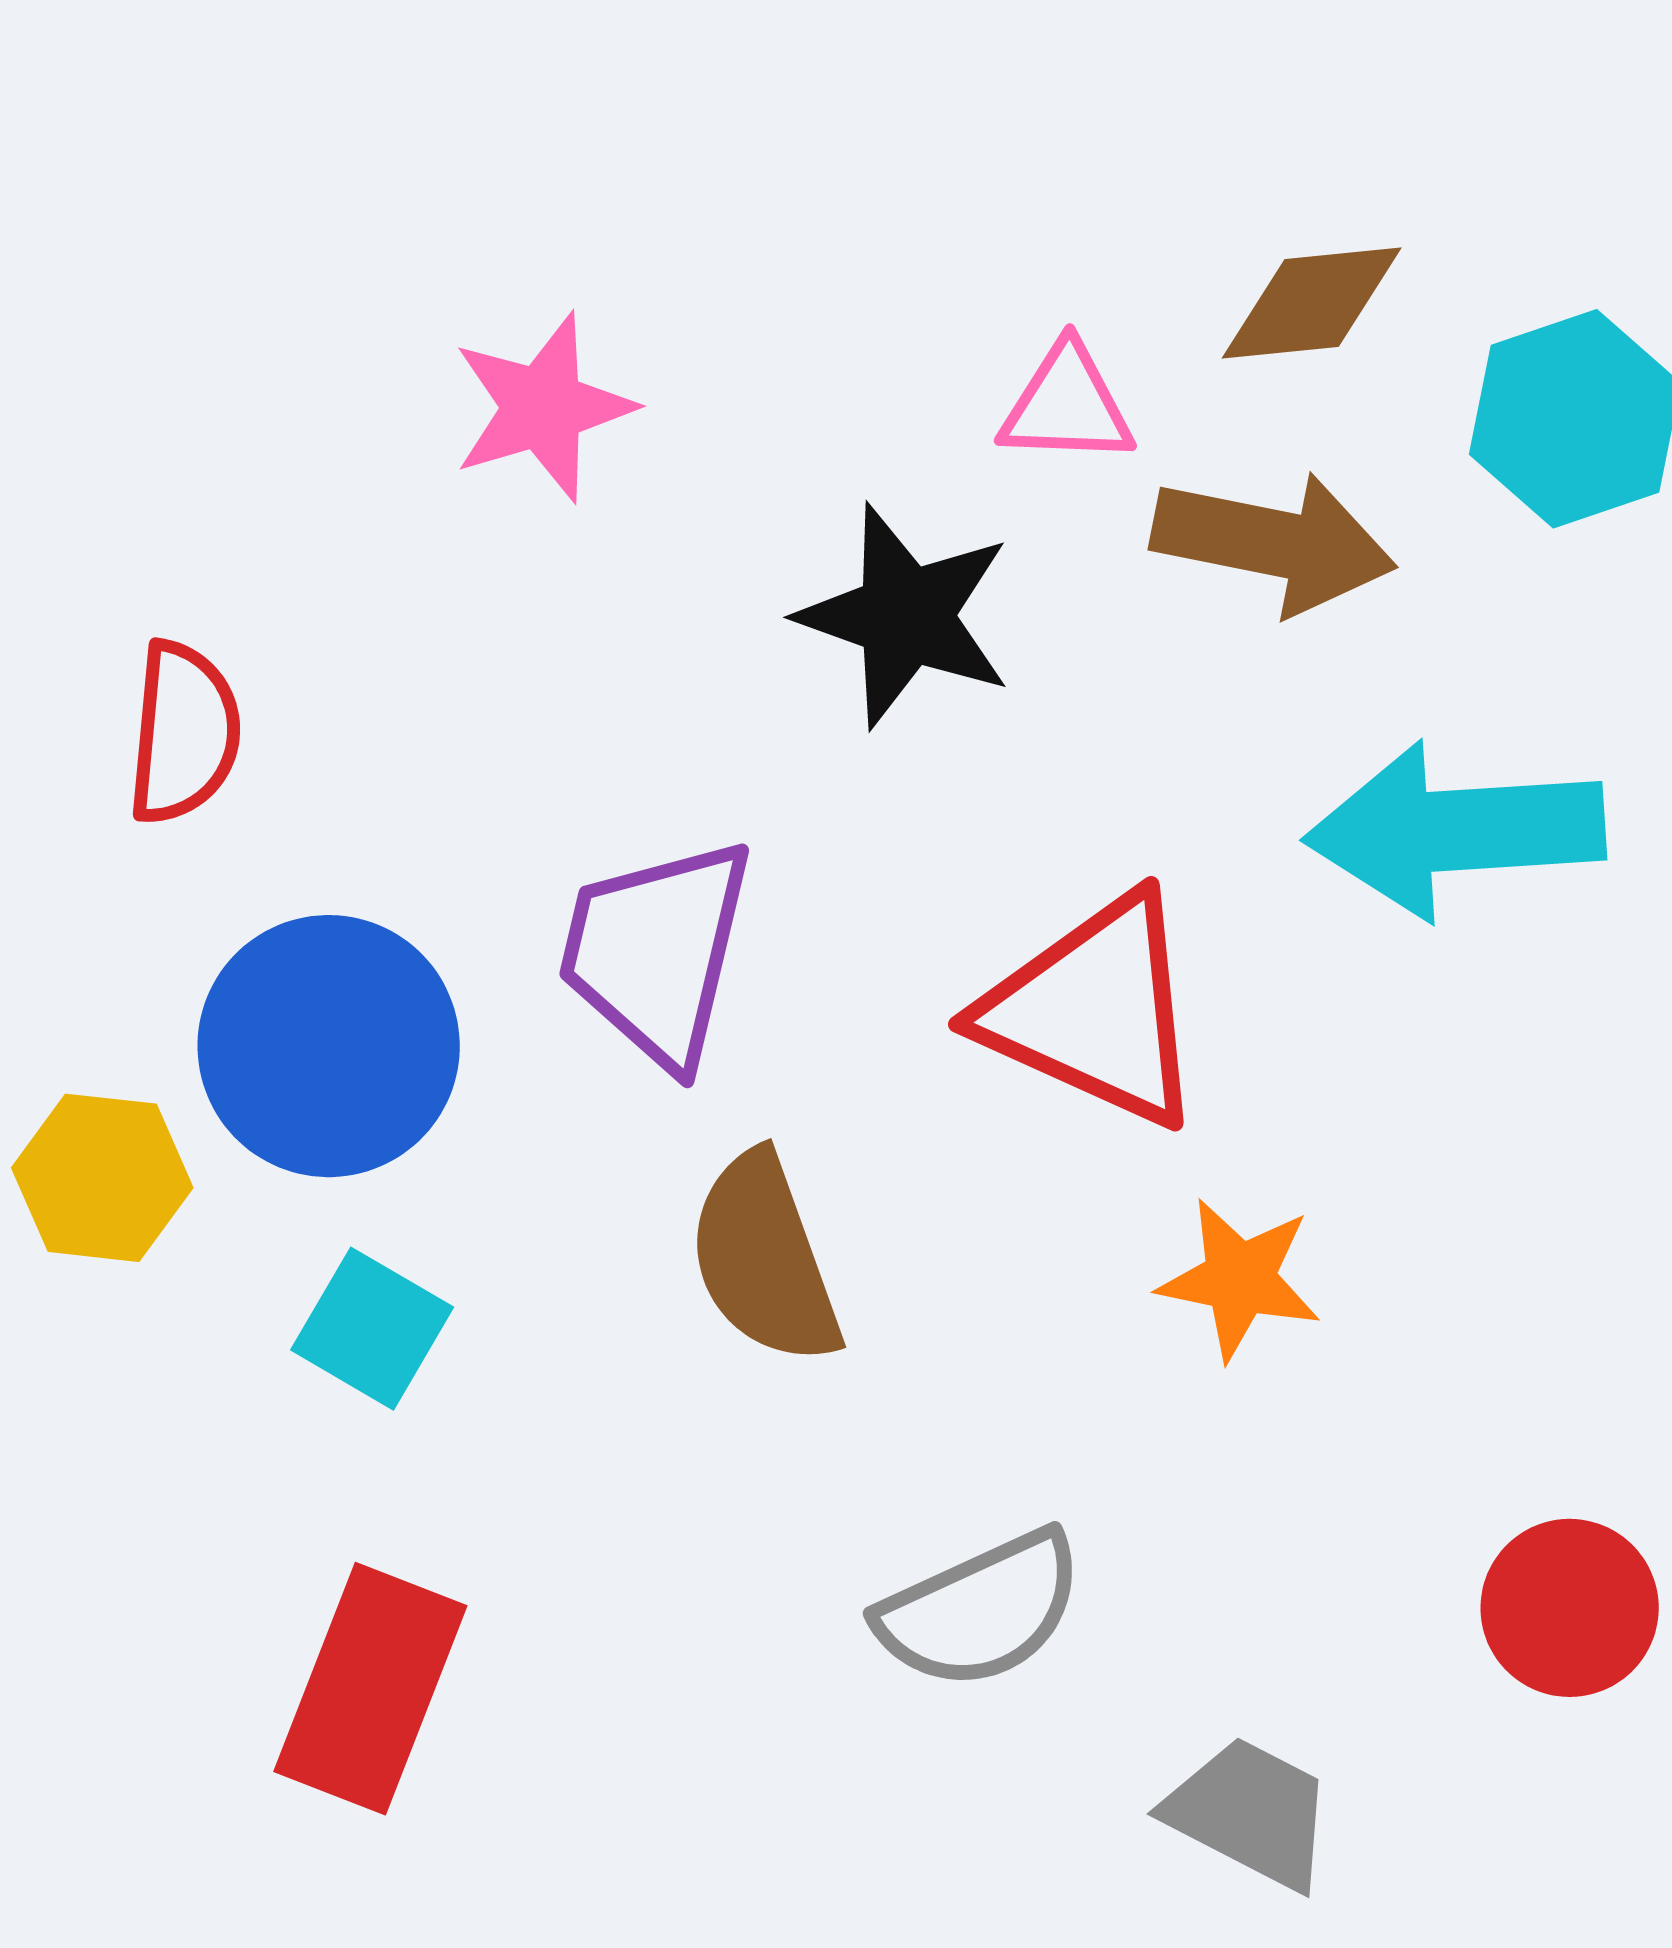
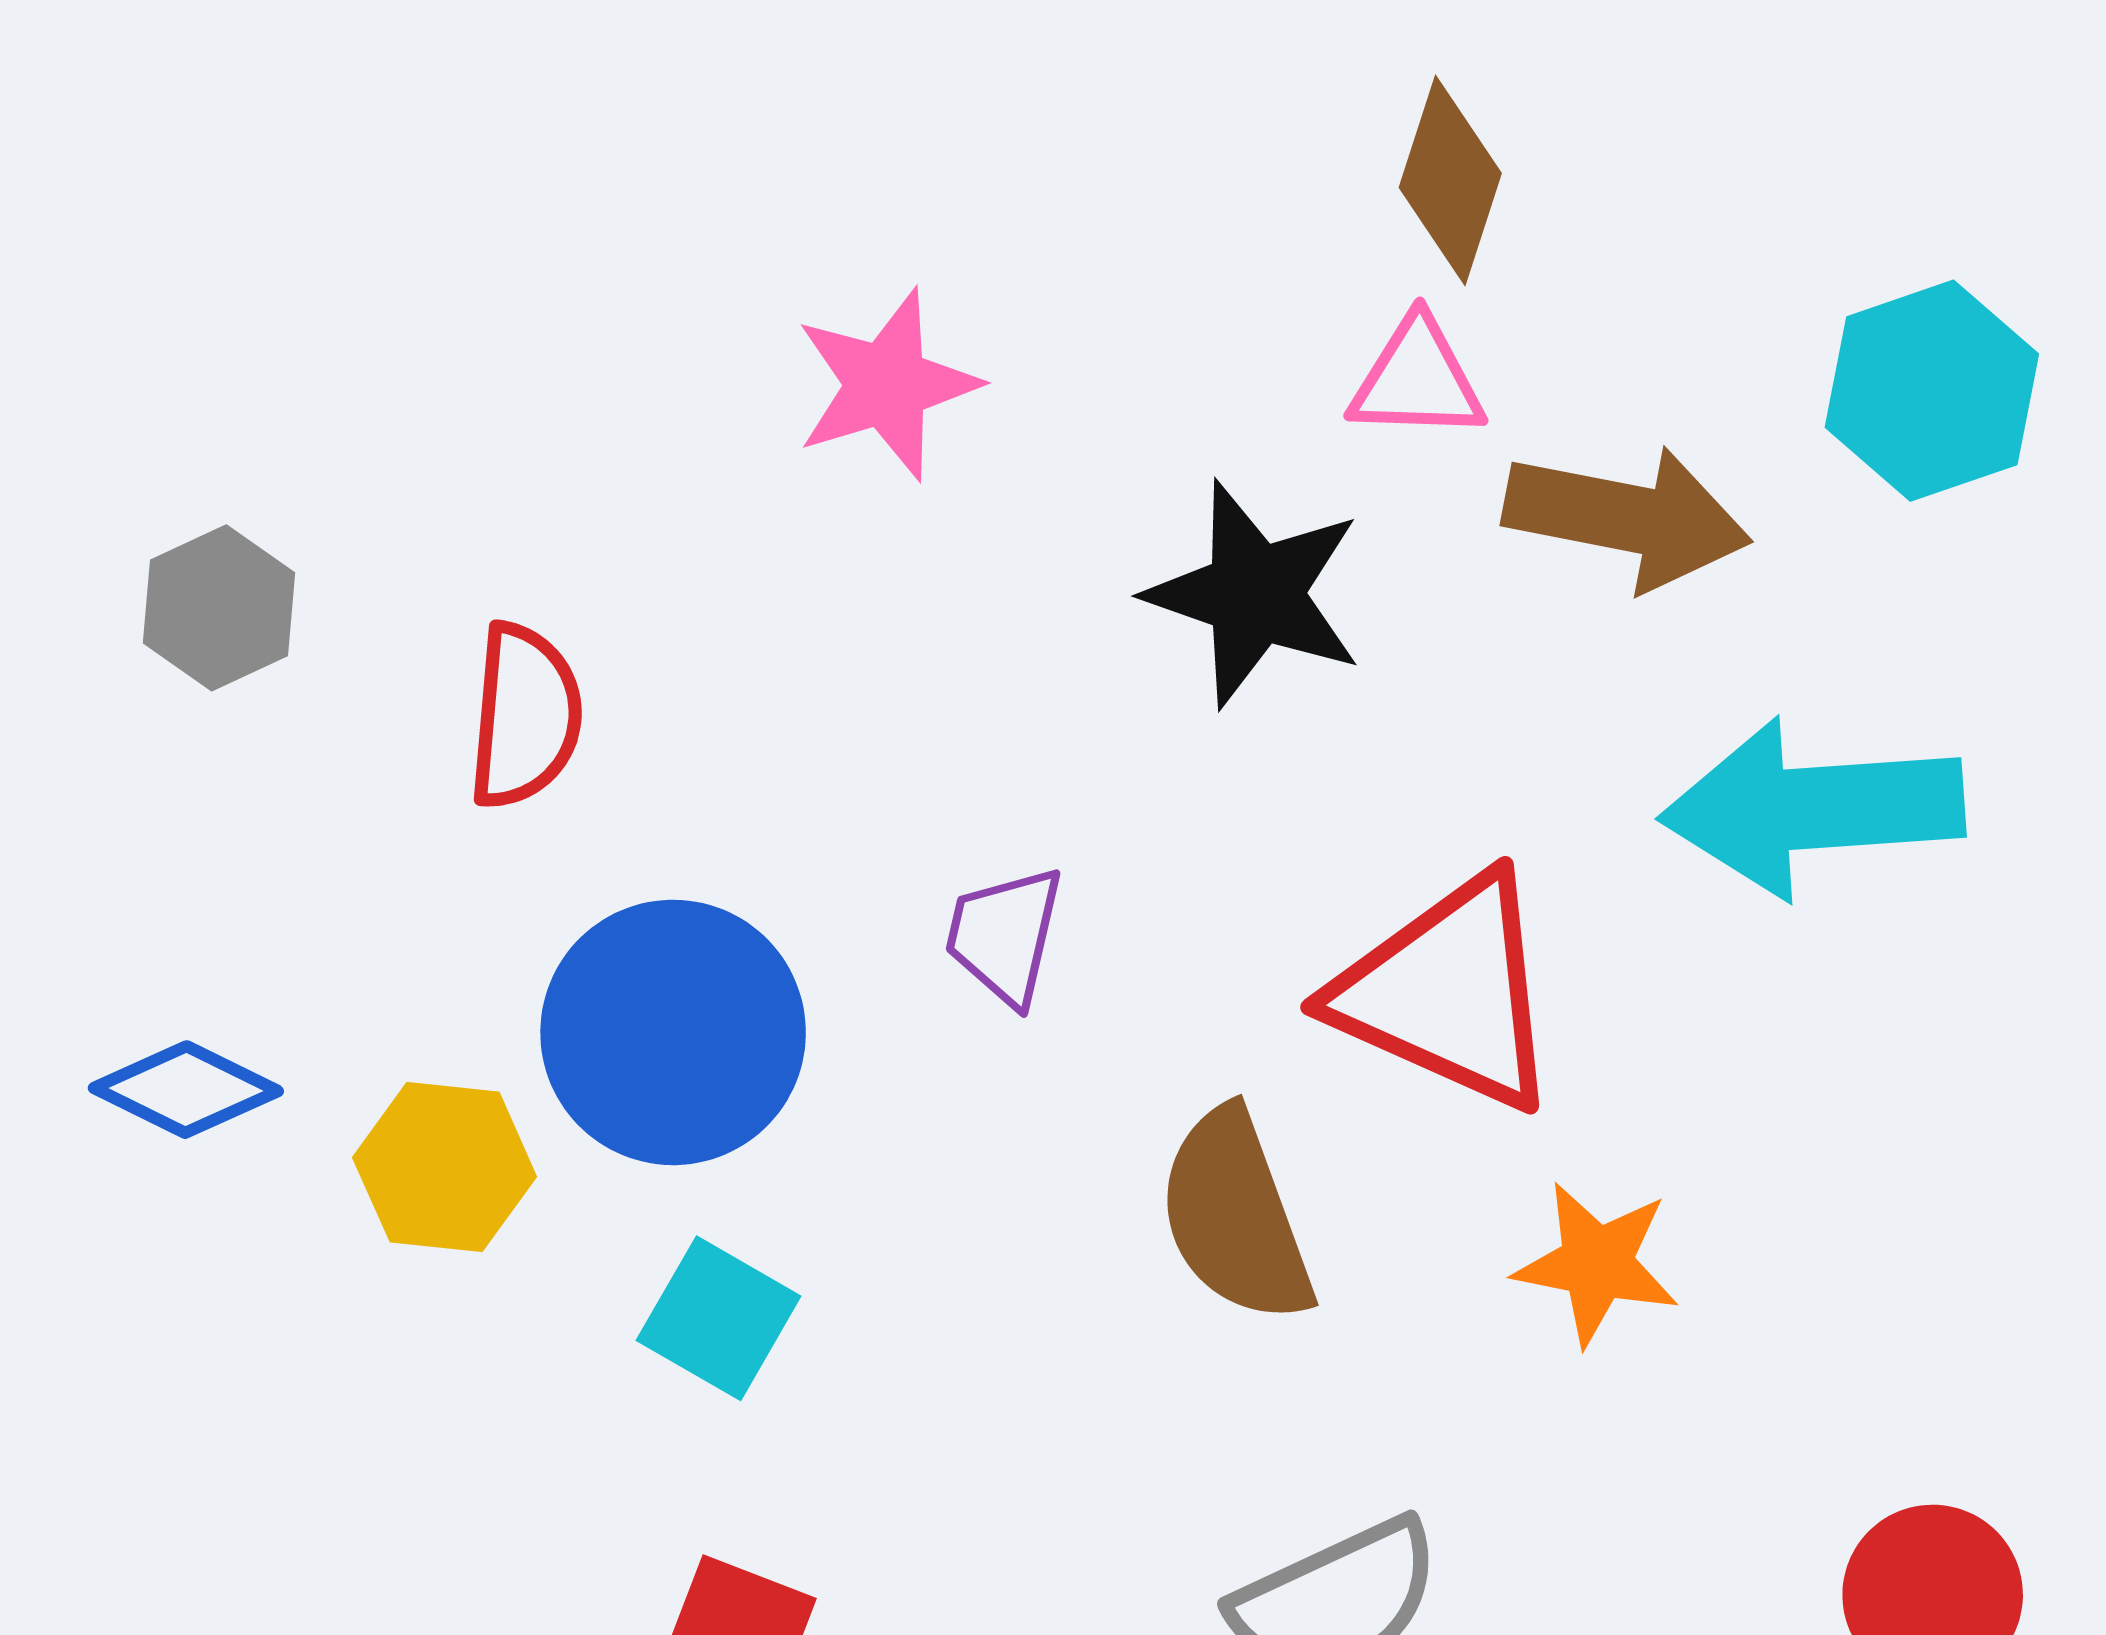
brown diamond: (1312, 303) -> (1450, 180), moved, turned -66
purple trapezoid: (656, 952) -> (1005, 936), size x0.6
brown semicircle: (764, 1259) -> (1235, 1216), moved

